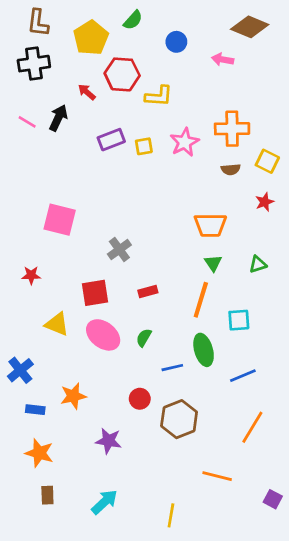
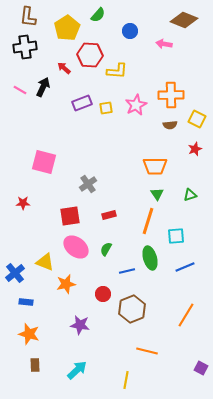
yellow triangle: (57, 324) -> (45, 262), moved
blue line: (243, 376) -> (185, 267), moved
orange star: (73, 396) -> (66, 284), moved
orange line: (217, 476) -> (147, 351), moved

